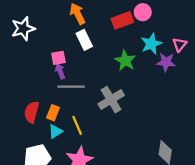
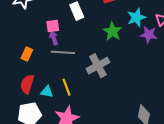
red semicircle: (32, 112) -> (27, 84), moved
orange rectangle: (53, 113) -> (27, 54), moved
cyan triangle: (55, 132) -> (47, 92), turned 40

